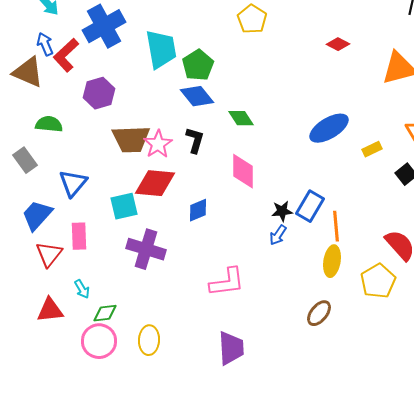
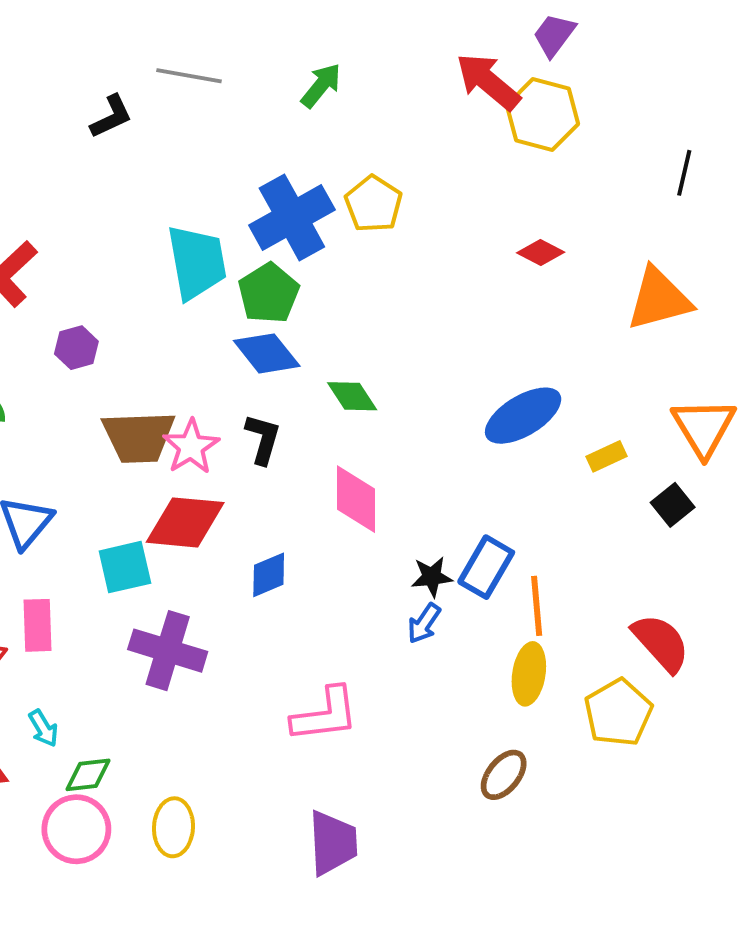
blue cross: (104, 26) -> (292, 218), moved
purple hexagon: (99, 93) -> (76, 348), size x0.7

